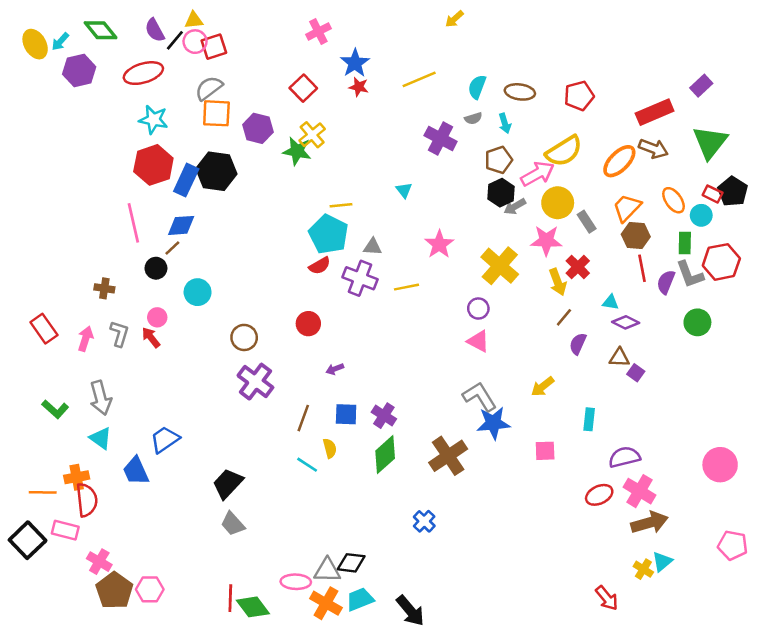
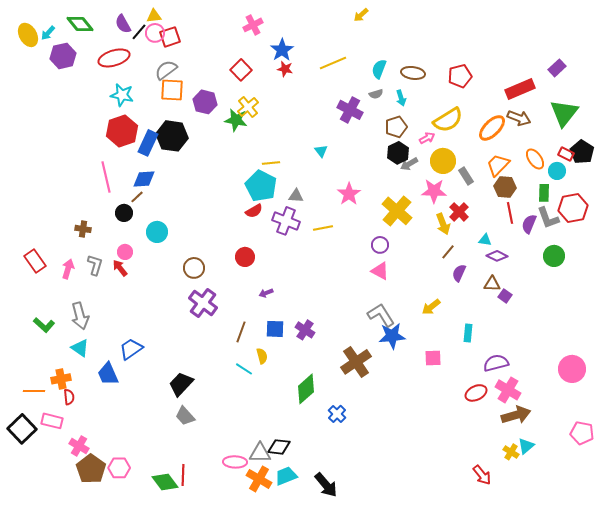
pink arrow: (538, 174) -> (427, 138), size x0.6
green diamond: (385, 455) -> (306, 389), moved
red semicircle: (87, 500) -> (69, 397), size x0.6
green diamond: (253, 607) -> (165, 482), moved

